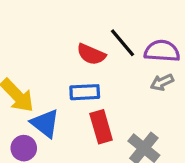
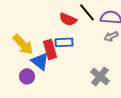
red rectangle: (101, 127) -> (50, 49), moved

